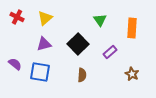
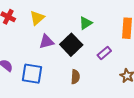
green triangle: (100, 20) -> (86, 23), moved, turned 32
purple triangle: (44, 44) -> (46, 42), moved

